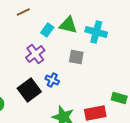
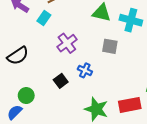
cyan rectangle: (47, 30) -> (44, 18), moved
black square: (29, 90) -> (61, 81), size x0.6

